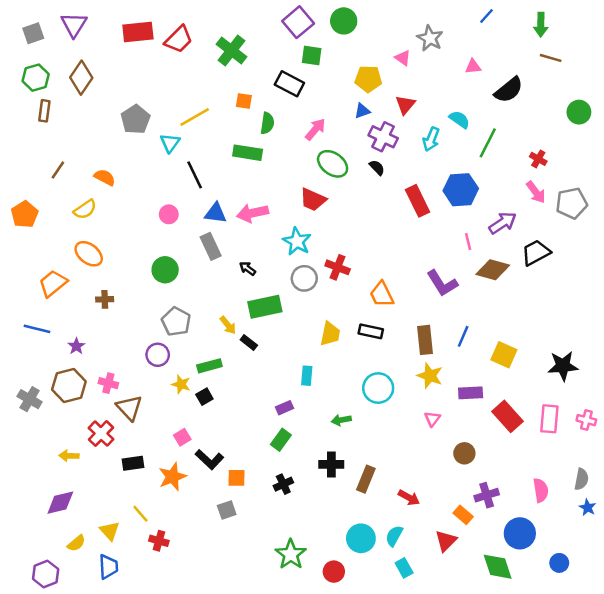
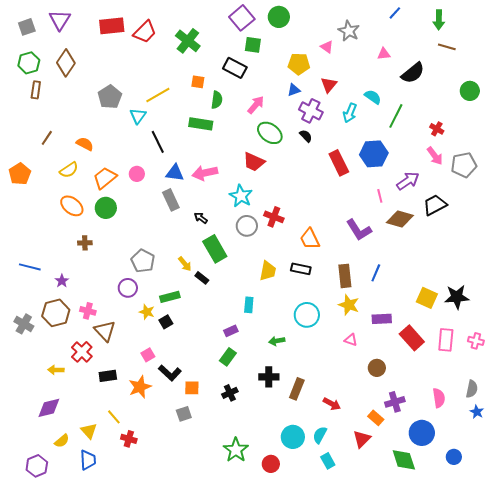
green circle: (165, 270) -> (106, 208), moved
orange trapezoid: (53, 283) -> (105, 178), moved
green rectangle: (265, 307) -> (215, 249), turned 72
yellow square: (504, 355) -> (427, 298), moved
pink triangle: (432, 419) -> (351, 340), turned -48

